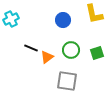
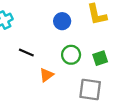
orange triangle: (47, 57) -> (46, 75), moved
gray square: (67, 81) -> (90, 89), moved

